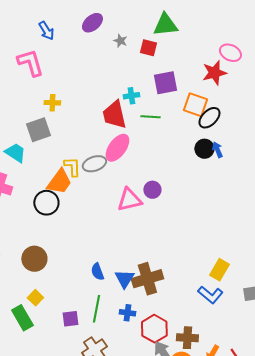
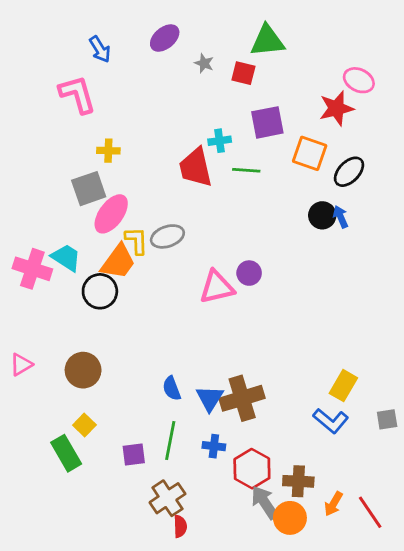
black ellipse: (209, 118) -> (349, 172), moved
pink ellipse: (117, 148) -> (111, 214), moved
cyan trapezoid: (15, 153) -> (66, 258), moved

